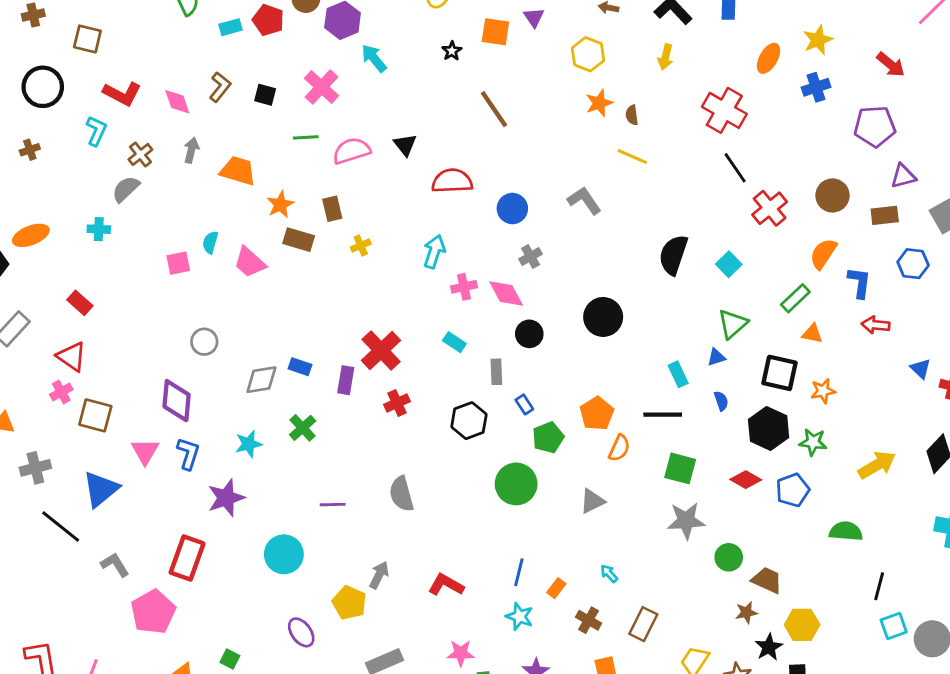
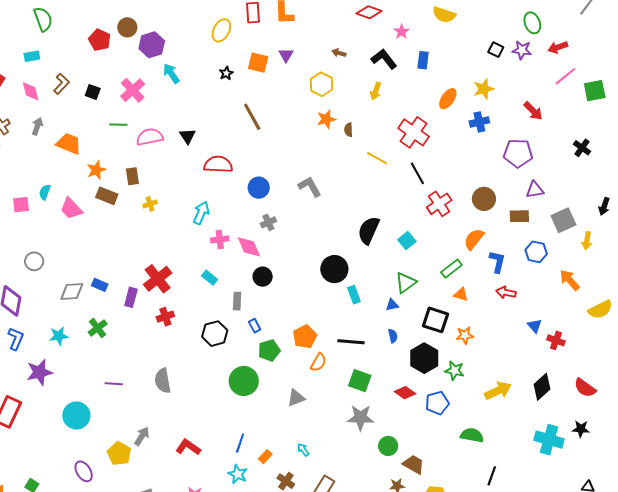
cyan rectangle: (230, 27) -> (32, 56), moved
yellow line: (632, 156) -> (377, 158), moved
black circle: (603, 317) -> (334, 269), moved
cyan rectangle: (678, 374) -> (354, 295), moved

